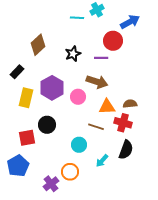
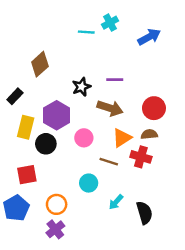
red circle: (113, 41) -> (154, 108), moved
black star: (73, 54) -> (81, 87), moved
pink circle: (78, 97) -> (84, 138), moved
orange triangle: (107, 107) -> (122, 138), turned -30
black circle: (47, 125) -> (46, 144), moved
black semicircle: (126, 150) -> (144, 213), moved, turned -36
orange circle: (70, 172) -> (57, 204), moved

